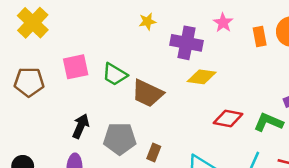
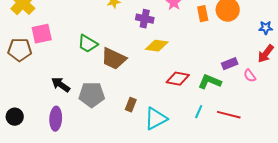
purple cross: (187, 43) -> (145, 19), size x0.7
pink square: (76, 67) -> (42, 34), moved
black arrow: (81, 126) -> (61, 85), turned -78
brown rectangle: (154, 152) -> (131, 105), moved

